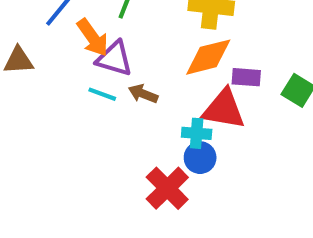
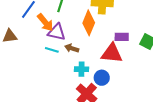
orange diamond: (208, 57) -> (89, 23), moved, turned -50
cyan cross: (197, 133) -> (81, 69), moved

